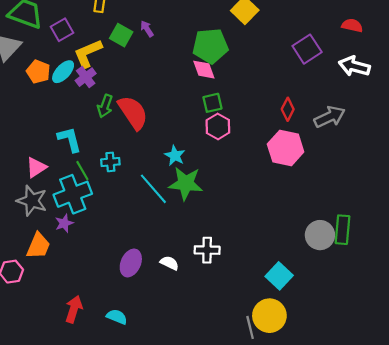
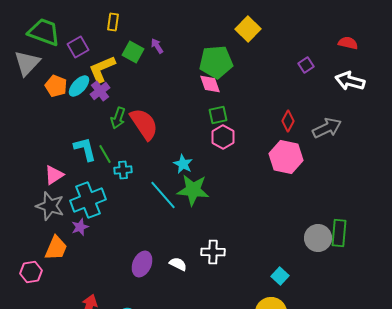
purple square: (307, 49) -> (306, 65), size x0.6
green line: (82, 171) -> (105, 154), moved
cyan square: (279, 276) -> (280, 276), size x0.7

